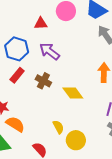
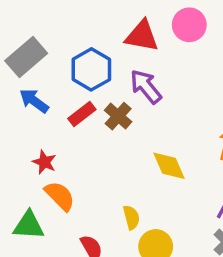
red triangle: (41, 23) -> (142, 36), size x1.5
brown cross: (43, 81) -> (118, 116), moved

